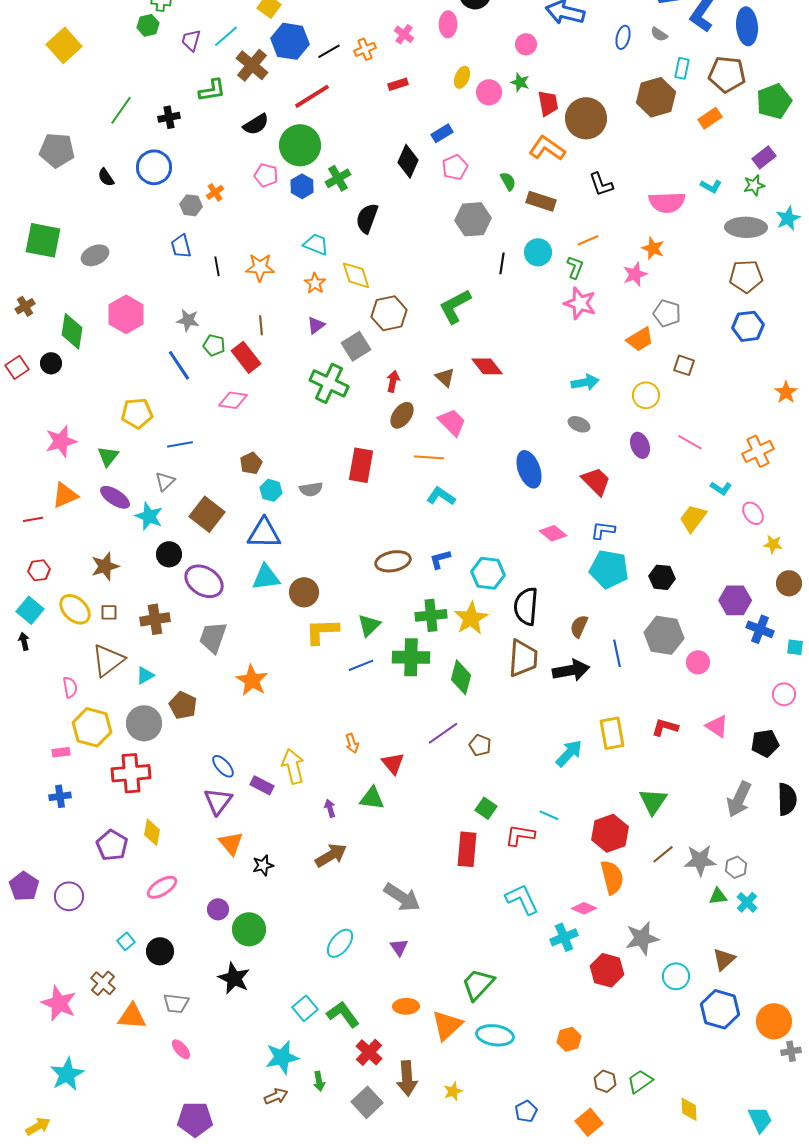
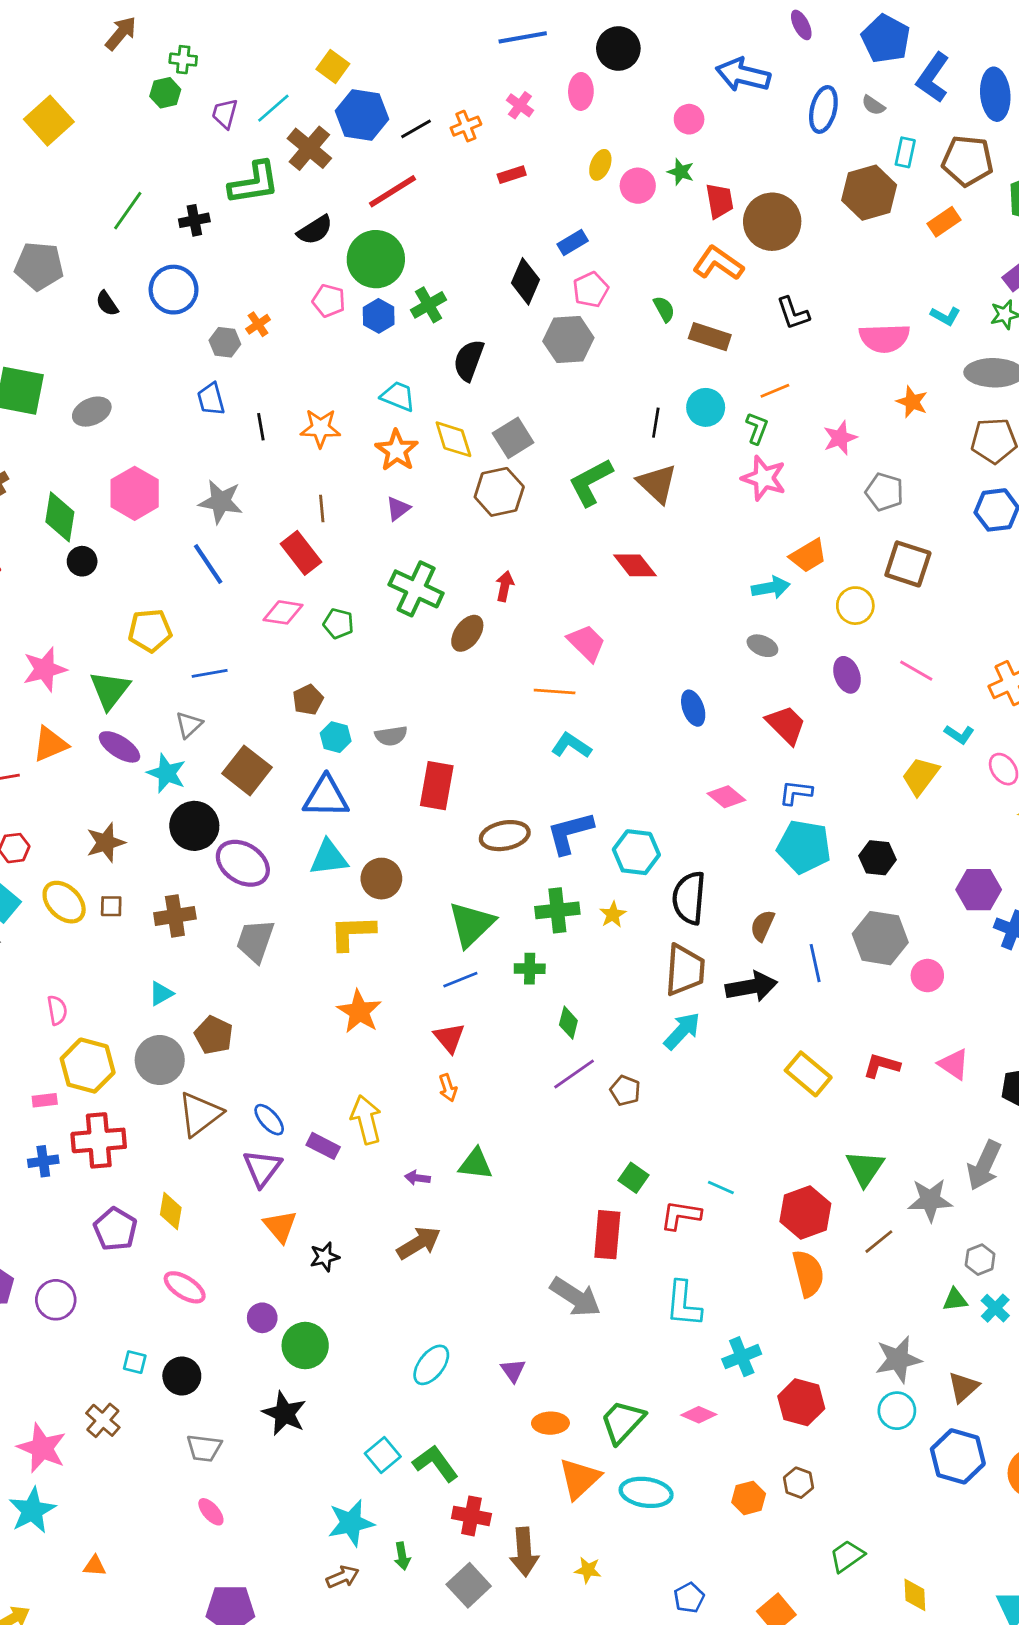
blue ellipse: (623, 37) -> (823, 109), size x1.4
green L-shape: (212, 90) -> (254, 183), size x1.4
gray hexagon: (473, 219) -> (568, 339), moved
orange star: (653, 248) -> (912, 402), moved
orange star: (315, 283) -> (397, 450), size x1.4
gray star: (188, 320) -> (221, 502), size x1.4
orange trapezoid: (640, 339) -> (808, 556), moved
green pentagon: (214, 345) -> (338, 624), moved
gray square: (356, 346) -> (513, 438), moved
black circle: (51, 363) -> (82, 561), moved
brown square: (684, 365) -> (908, 564), size x1.6
brown triangle: (445, 377) -> (657, 484), moved, size x1.5
brown ellipse: (402, 415) -> (467, 633), moved
green triangle: (108, 456) -> (110, 690), size x1.4
red rectangle: (361, 465) -> (437, 786), moved
blue ellipse: (529, 469) -> (693, 708), size x0.7
black circle: (169, 554) -> (194, 826), size x1.4
blue L-shape: (440, 559) -> (570, 833), size x1.6
yellow star: (471, 618) -> (613, 915), size x0.6
green triangle: (369, 625) -> (471, 924), size x1.5
yellow L-shape: (322, 631) -> (352, 933), moved
green cross: (411, 657) -> (530, 969), size x0.6
brown triangle: (108, 660) -> (200, 1114), moved
green diamond: (461, 677) -> (568, 1023), moved, size x0.7
orange star: (252, 680) -> (359, 1012), moved
yellow rectangle: (612, 733) -> (808, 1074), turned -40
cyan arrow: (569, 753) -> (682, 1031), moved
red triangle: (393, 763) -> (449, 1038), moved
red cross: (131, 773) -> (99, 1140), moved
purple arrow: (330, 808) -> (417, 1178), turned -66
gray star: (700, 860) -> (930, 1200), moved
pink ellipse: (162, 887) -> (185, 1287), turned 64
gray arrow: (402, 897) -> (575, 1297), moved
cyan L-shape: (522, 899) -> (683, 1304), turned -150
pink diamond: (584, 908) -> (699, 1415), moved
gray star: (642, 938) -> (898, 1359), moved
cyan square: (126, 941) -> (135, 1362), turned -36
orange ellipse: (406, 1006) -> (550, 1423), moved
orange triangle: (132, 1016) -> (95, 1566), moved, size x0.6
red cross: (369, 1052) -> (471, 1516), turned -32
cyan star: (67, 1074) -> (32, 1510), moved
brown hexagon: (605, 1081) -> (798, 1483), moved
yellow star: (453, 1091) -> (588, 1570), turned 30

